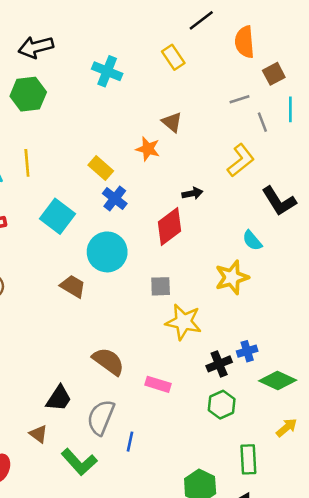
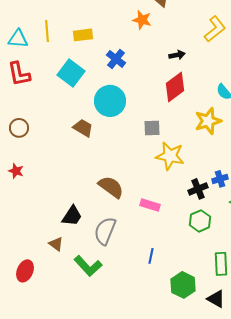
yellow rectangle: (101, 168) -> (83, 35), moved, turned -48
red diamond: (169, 227) -> (175, 87), moved
blue line: (130, 442) -> (151, 256), moved

